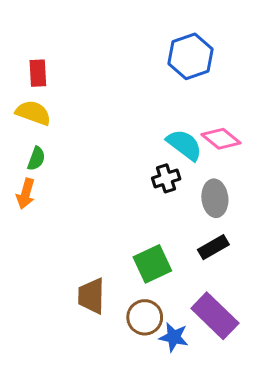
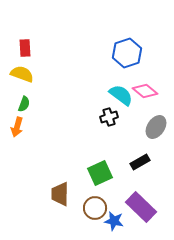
blue hexagon: (190, 56) -> (127, 53), moved
gray ellipse: (215, 198) -> (156, 127), moved, turned 40

